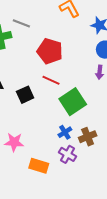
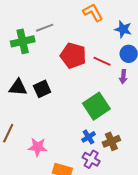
gray line: (21, 23) -> (45, 28), turned -42
red line: (51, 80) -> (102, 61), moved
black square: (25, 95) -> (42, 89), moved

